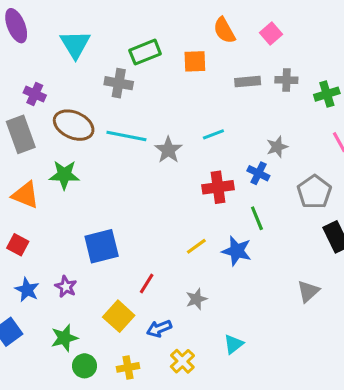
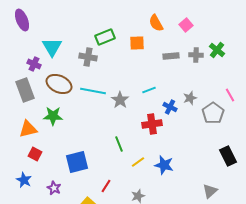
cyan triangle: (75, 44) -> (52, 47), moved
green cross: (327, 94) -> (217, 50), moved, turned -35
blue cross: (258, 173) -> (170, 107), moved
gray pentagon: (314, 192) -> (213, 113), moved
orange triangle: (25, 195) -> (28, 129), turned -36
green line: (257, 218) -> (119, 144), moved
red square: (18, 245) -> (35, 154), moved
blue star: (27, 290) -> (24, 180), moved

